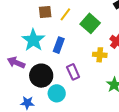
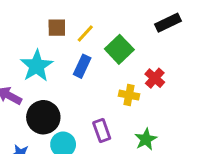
blue rectangle: (59, 45) -> (82, 66), moved
purple rectangle: (73, 72) -> (102, 130), moved

